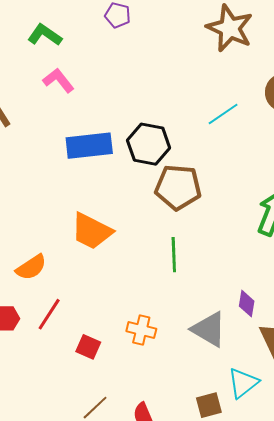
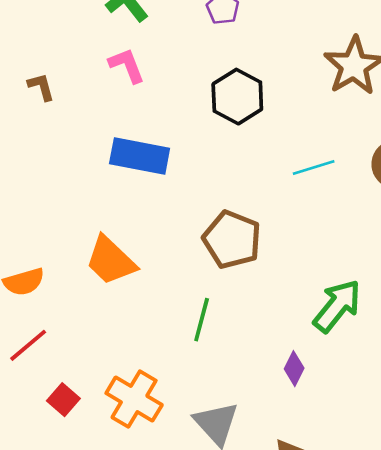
black hexagon: (149, 144) -> (237, 97), moved
purple diamond: (247, 304) -> (294, 369), moved
orange cross: (141, 330) -> (134, 399), size x1.5

